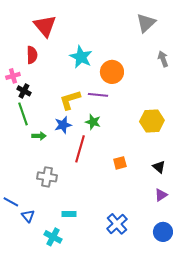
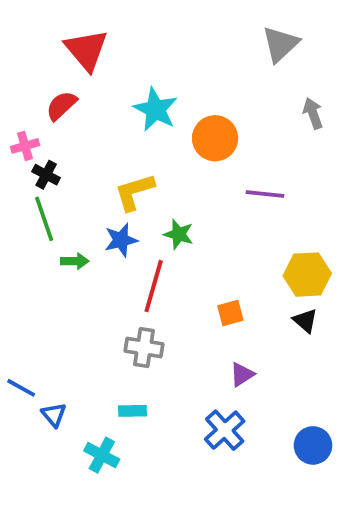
red semicircle: (32, 55) -> (61, 106), turned -132
purple line: (98, 95) -> (265, 194), moved
yellow hexagon: (152, 121) -> (307, 275), moved
gray cross: (47, 177) -> (144, 348), moved
purple triangle: (161, 195) -> (242, 374), moved

